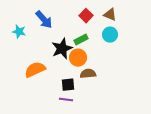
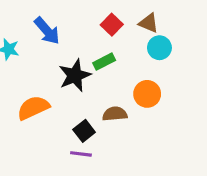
cyan circle: (110, 35) -> (159, 48), moved
orange circle: (78, 58) -> (147, 94), moved
black square: (68, 85) -> (84, 131), turned -32

